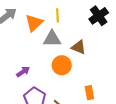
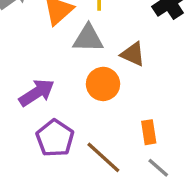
purple arrow: (23, 72) -> (37, 93), size x1.5

